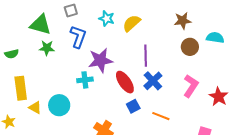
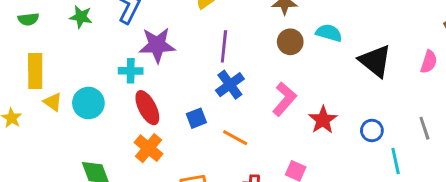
red ellipse: (125, 82) -> (147, 108), moved

